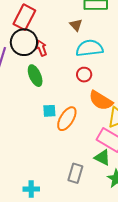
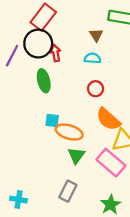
cyan semicircle: (89, 48) -> (92, 58), moved, size x0.6
orange ellipse: (67, 119) -> (69, 132), turned 65
green triangle: (102, 158) -> (76, 155), moved, turned 30

